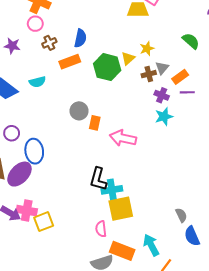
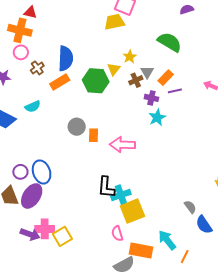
blue semicircle: (80, 38) -> (66, 58), size x1.4
green semicircle: (191, 41) -> (170, 42), size x1.4
purple circle: (12, 133) -> (20, 172), moved

